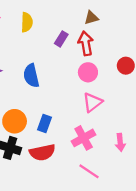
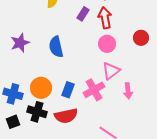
pink cross: (84, 138) -> (94, 90), moved
pink arrow: (120, 142) -> (128, 91), moved

